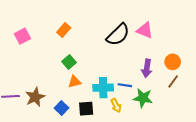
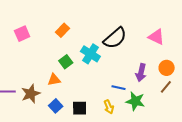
pink triangle: (145, 30) -> (156, 37), moved
orange triangle: (75, 82) -> (54, 80), moved
cyan cross: (103, 88) -> (90, 54), moved, turned 30

